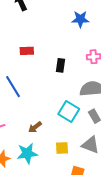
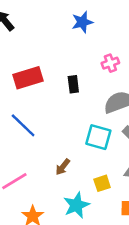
red rectangle: (27, 51) -> (28, 78), size x1.6
cyan star: (27, 153) -> (76, 205), moved

